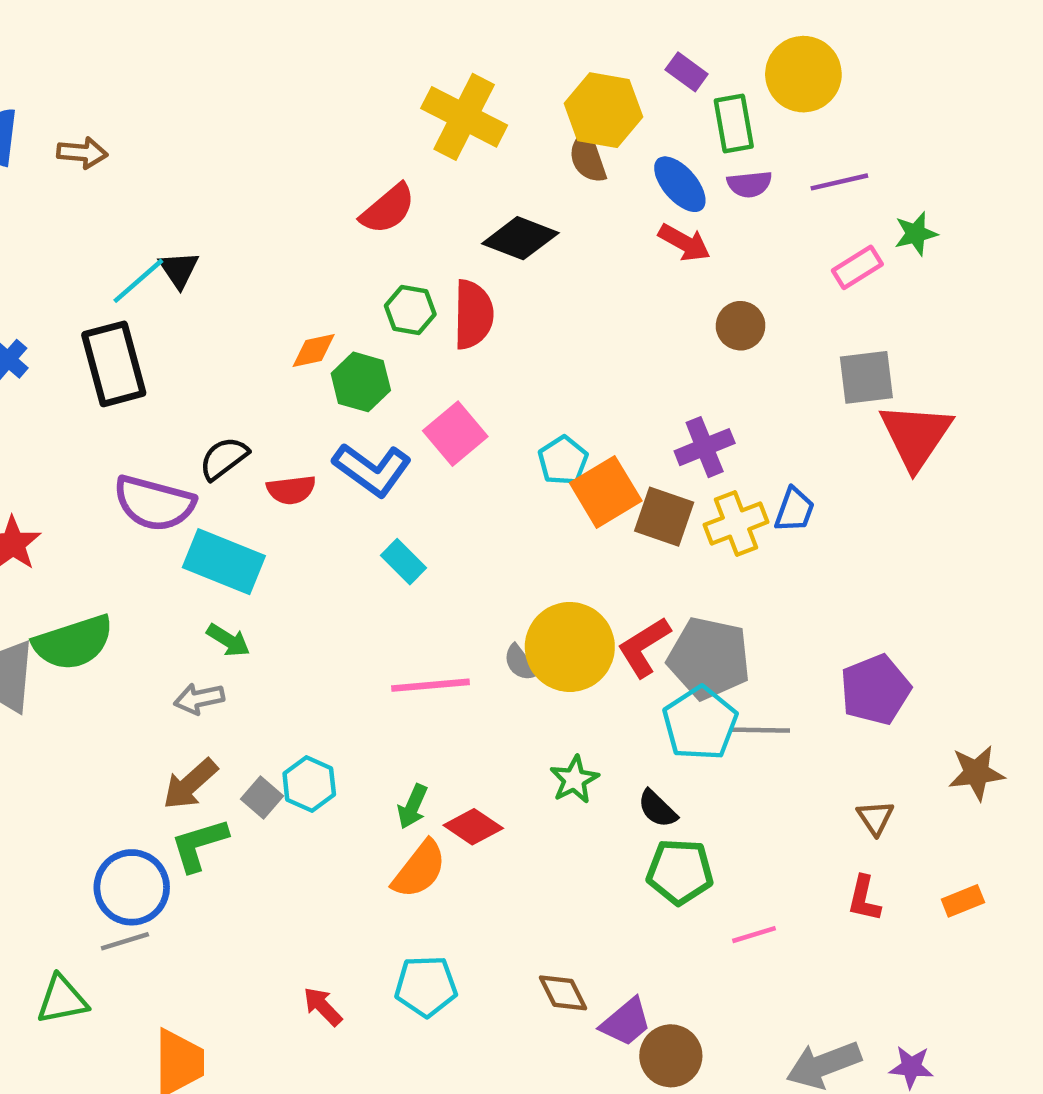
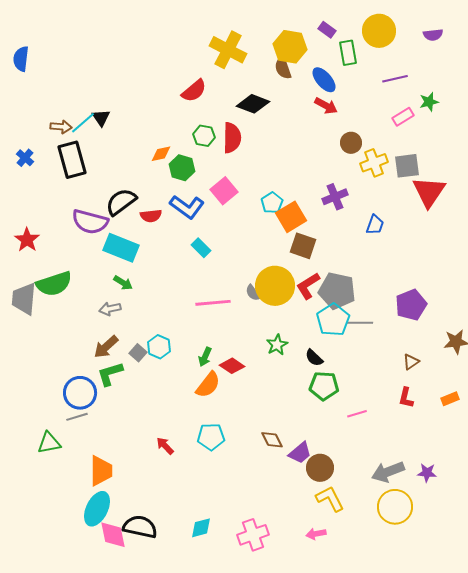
brown arrow: (82, 153) -> (61, 127), moved
purple semicircle: (749, 184) -> (433, 35), moved
black semicircle: (224, 458) -> (121, 202), size x1.4
brown square: (664, 517) -> (303, 246), moved
yellow cross: (736, 523) -> (374, 163), moved
brown triangle: (875, 818) -> (411, 362), turned 30

